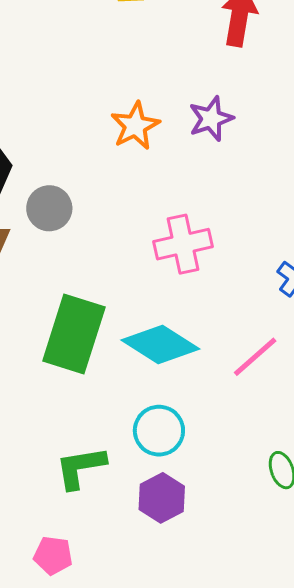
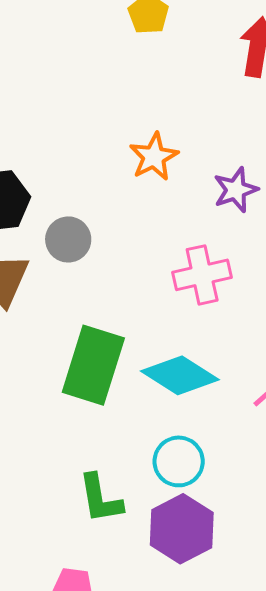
purple star: (211, 119) -> (236, 190), moved
green L-shape: (80, 467) -> (100, 499), turned -90
purple hexagon: (162, 498) -> (182, 529), size x1.4

